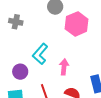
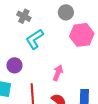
cyan L-shape: (40, 54) -> (35, 39), moved

